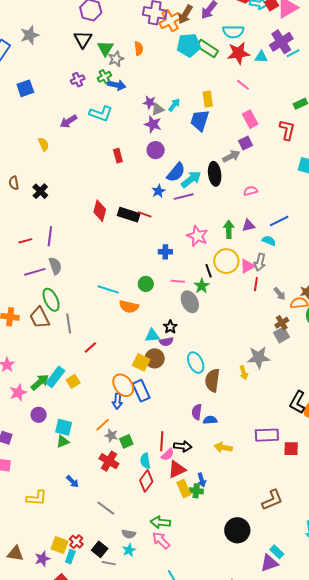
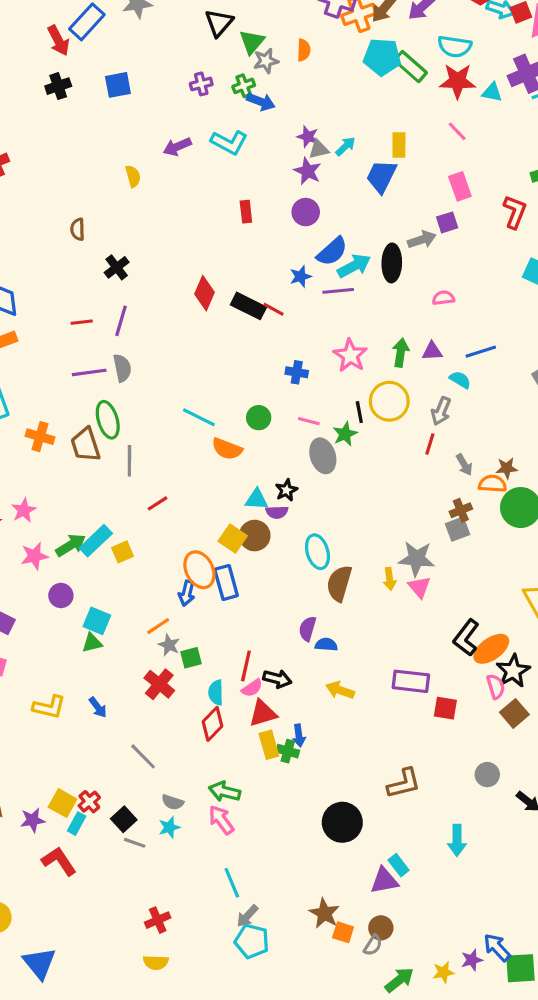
black cross: (40, 191) -> (117, 267), moved
pink triangle: (247, 266) -> (419, 587), moved, turned -49
yellow L-shape: (37, 498) -> (49, 707), moved

